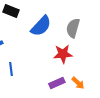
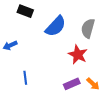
red star: (63, 54) -> (78, 55), turned 30
blue line: (11, 69) -> (25, 78), moved

